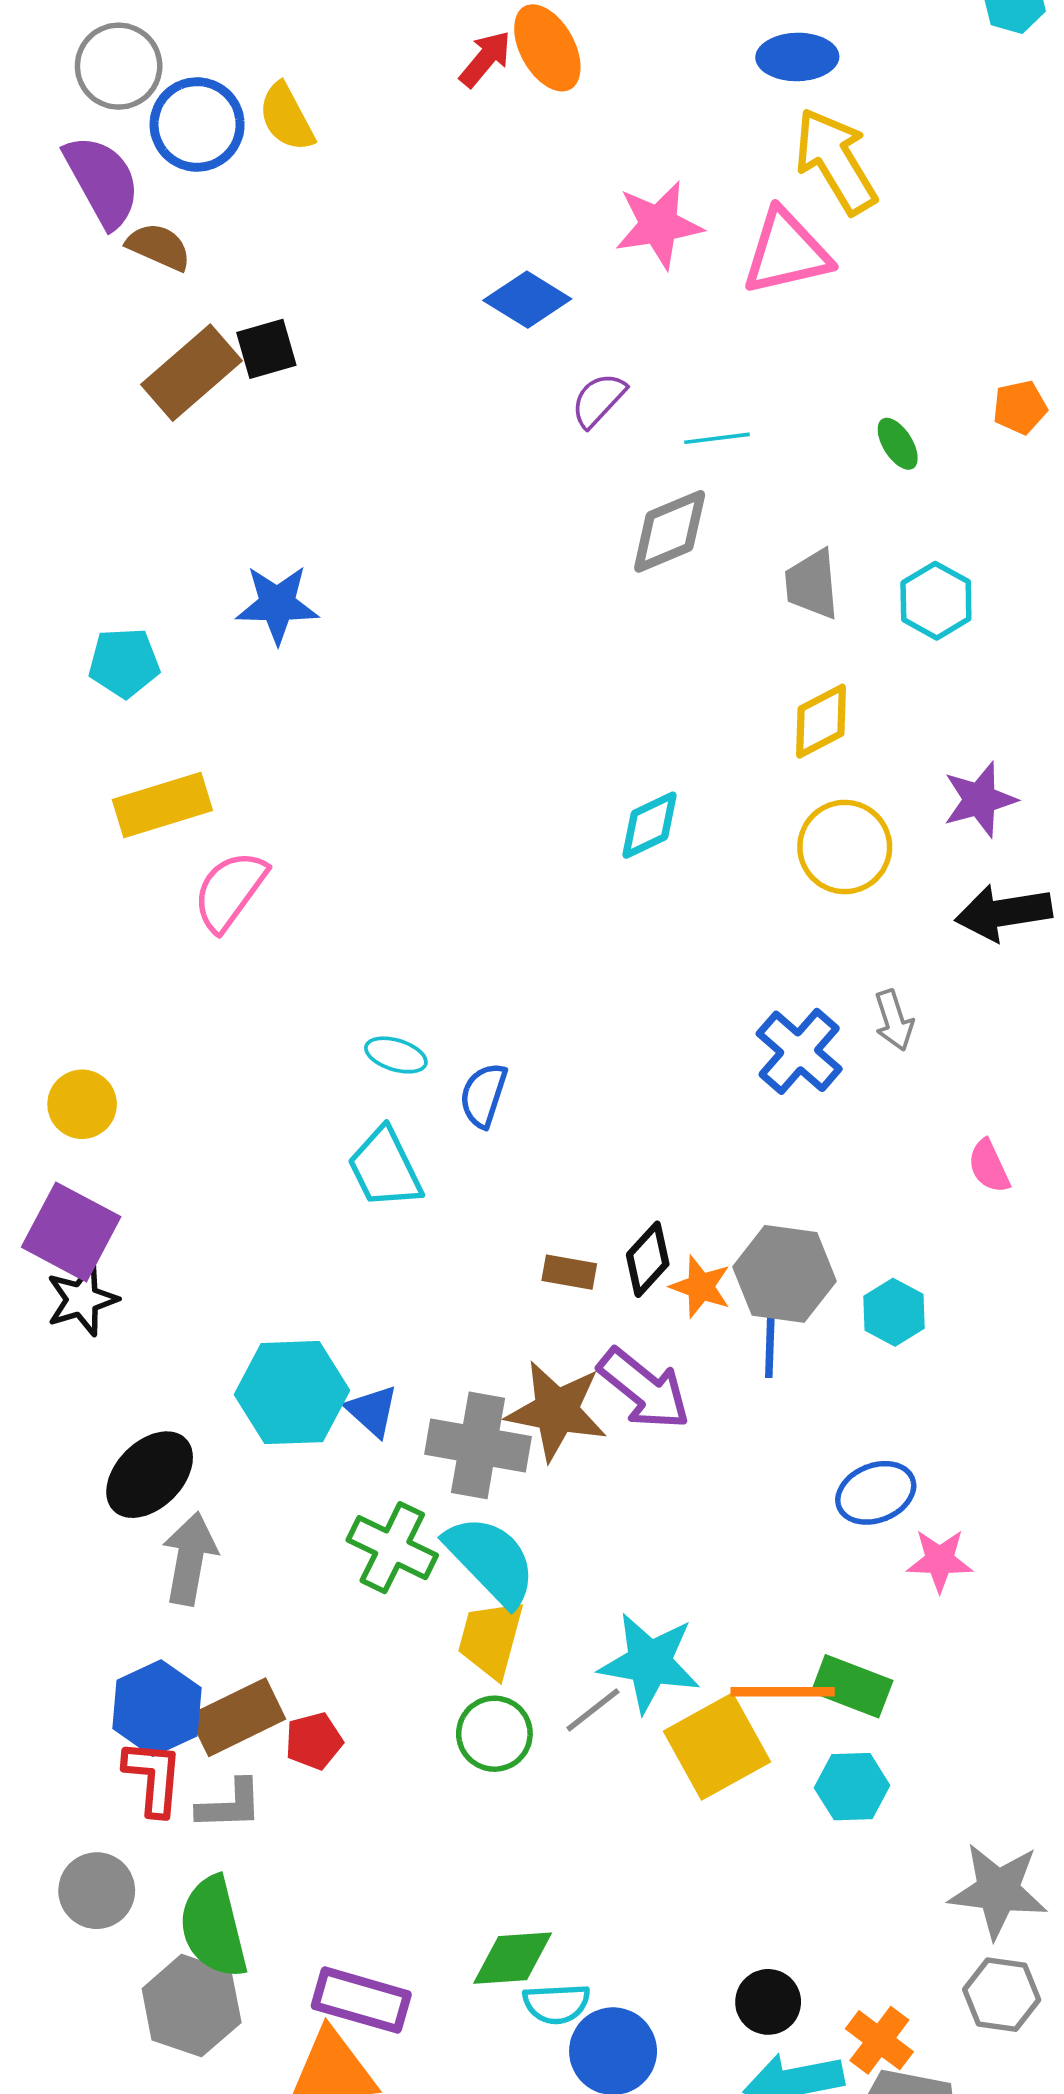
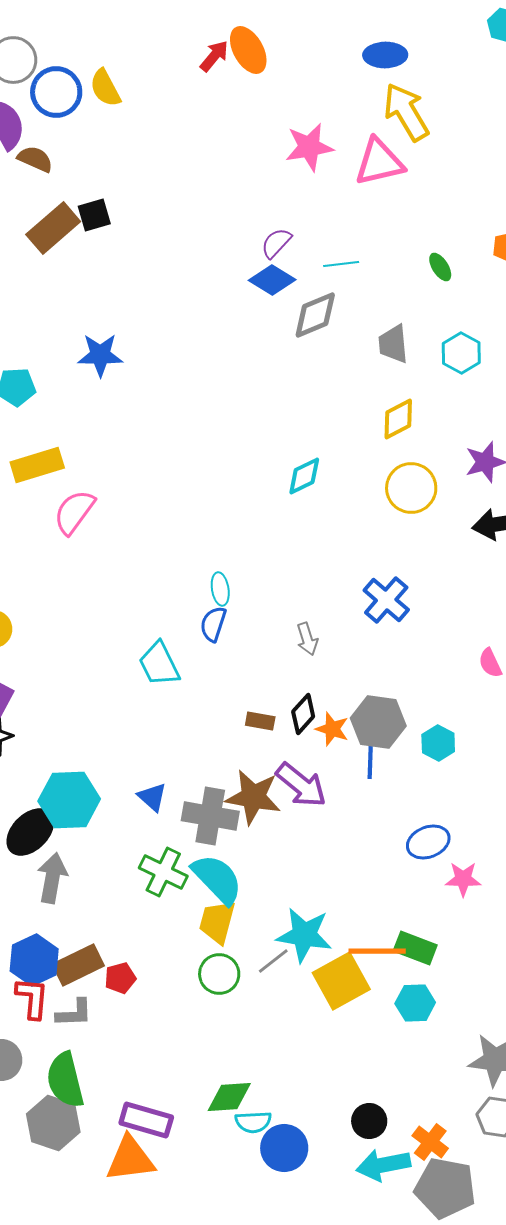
blue diamond: (527, 300) -> (272, 280), moved
gray arrow: (894, 1020) -> (307, 639), moved
cyan ellipse: (396, 1055) -> (220, 589), moved, turned 64
cyan hexagon: (292, 1393) -> (69, 800), moved

